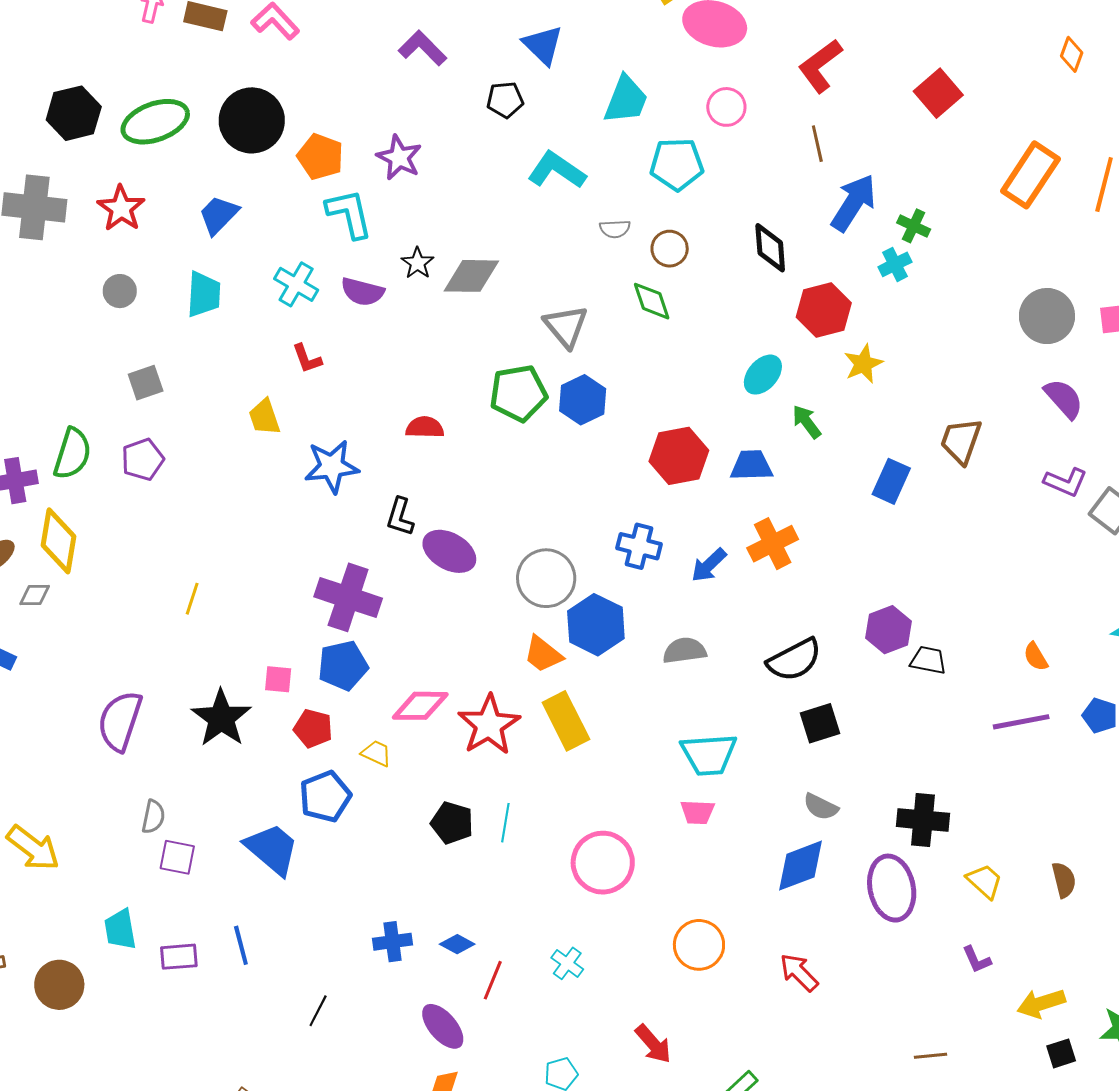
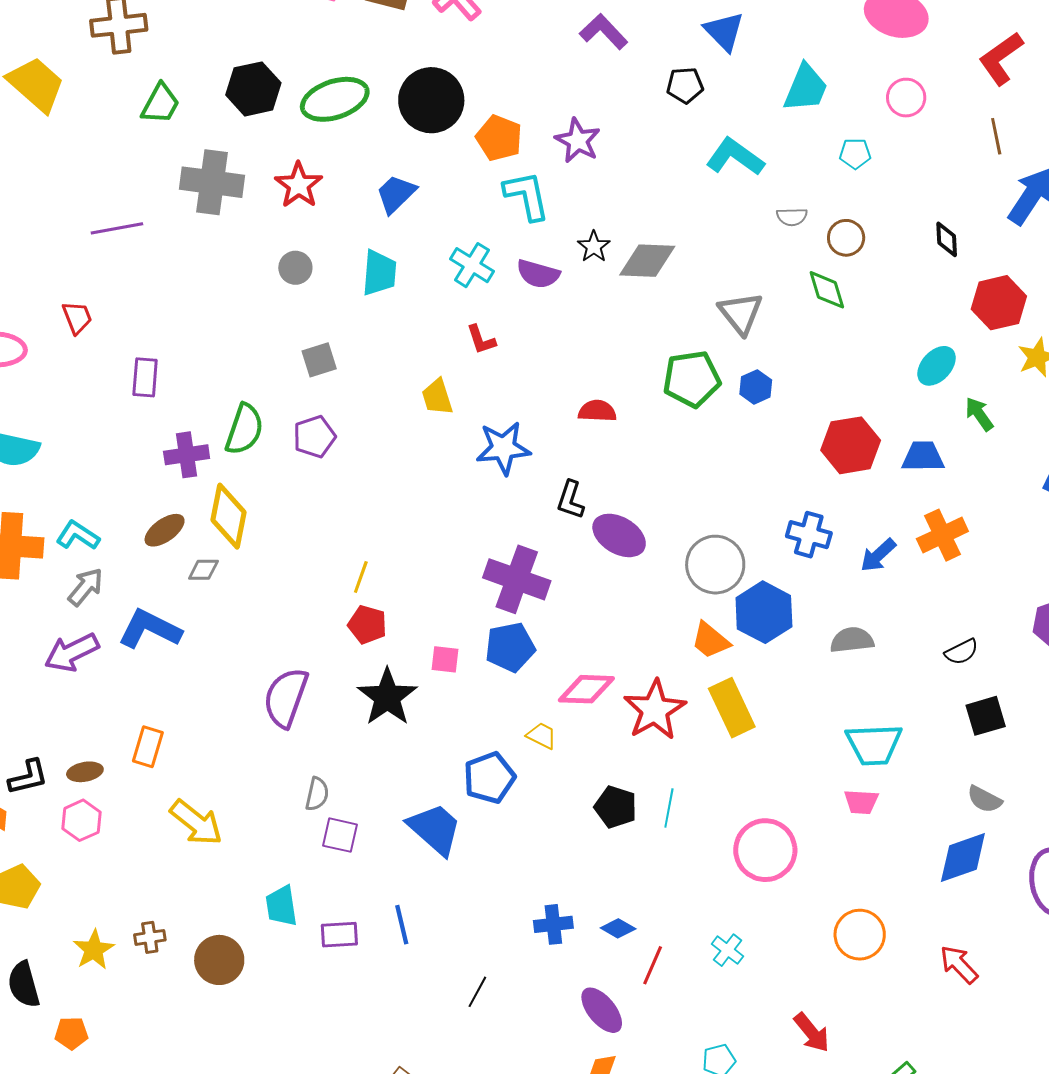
cyan pentagon: (677, 164) -> (855, 154), size x0.6
black diamond: (770, 248) -> (947, 239), size x0.7
blue hexagon: (583, 400) -> (756, 387), size x0.7
black semicircle: (794, 660) -> (962, 652), size x0.6
red pentagon: (313, 728) -> (367, 625), moved

